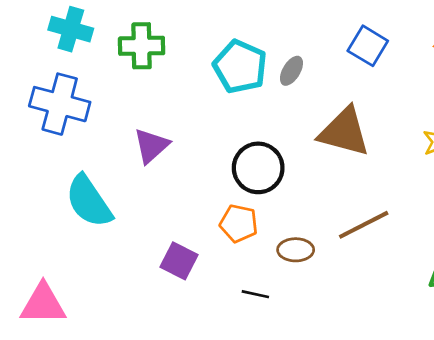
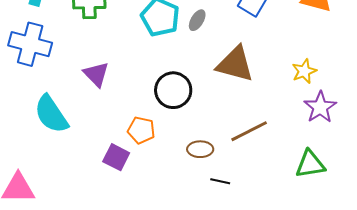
purple triangle: (151, 146) -> (96, 74), turned -32
orange pentagon: (239, 223) -> (141, 130), moved
black line: (255, 294) -> (220, 181), moved

